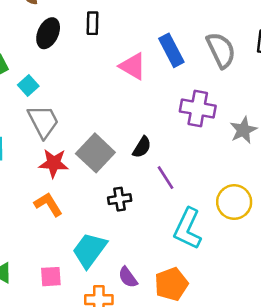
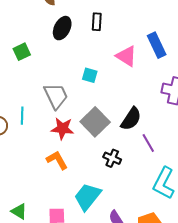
cyan square: (28, 86) -> (90, 75), moved, turned -35
black semicircle: (142, 147) -> (131, 119), size x1.4
black cross: (120, 199) -> (112, 158), turned 30

